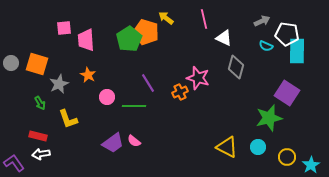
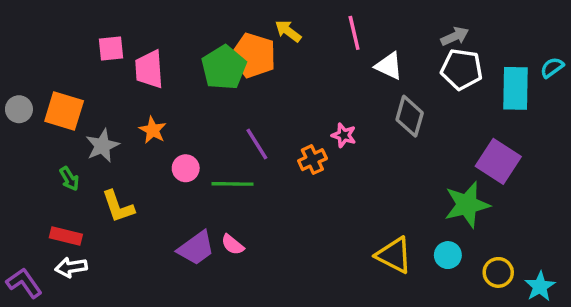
white pentagon: (287, 34) -> (462, 69), moved
cyan semicircle: (266, 46) -> (552, 68), moved, turned 120
pink star: (198, 78) -> (344, 135), size x0.6

